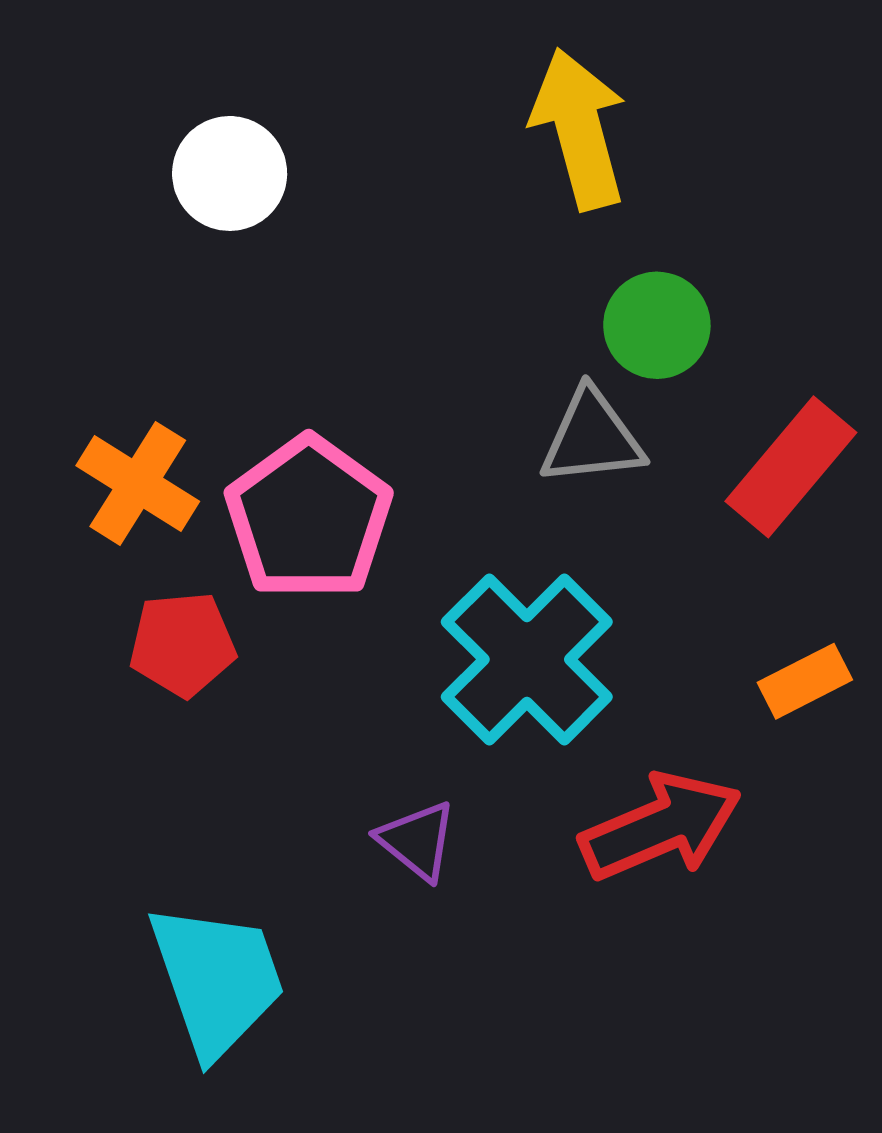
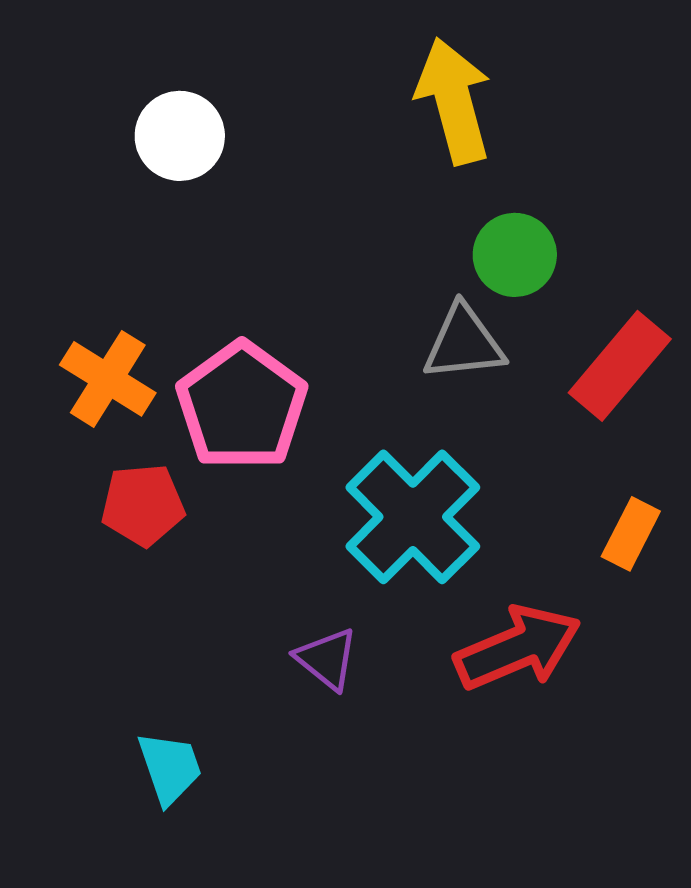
orange rectangle: (805, 681) -> (631, 534), turned -36
cyan trapezoid: (217, 980) -> (170, 768), size x0.6

